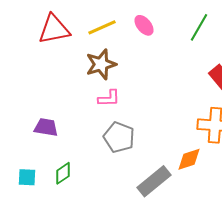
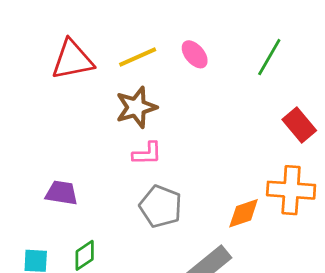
orange diamond: (189, 159) -> (244, 213), moved

